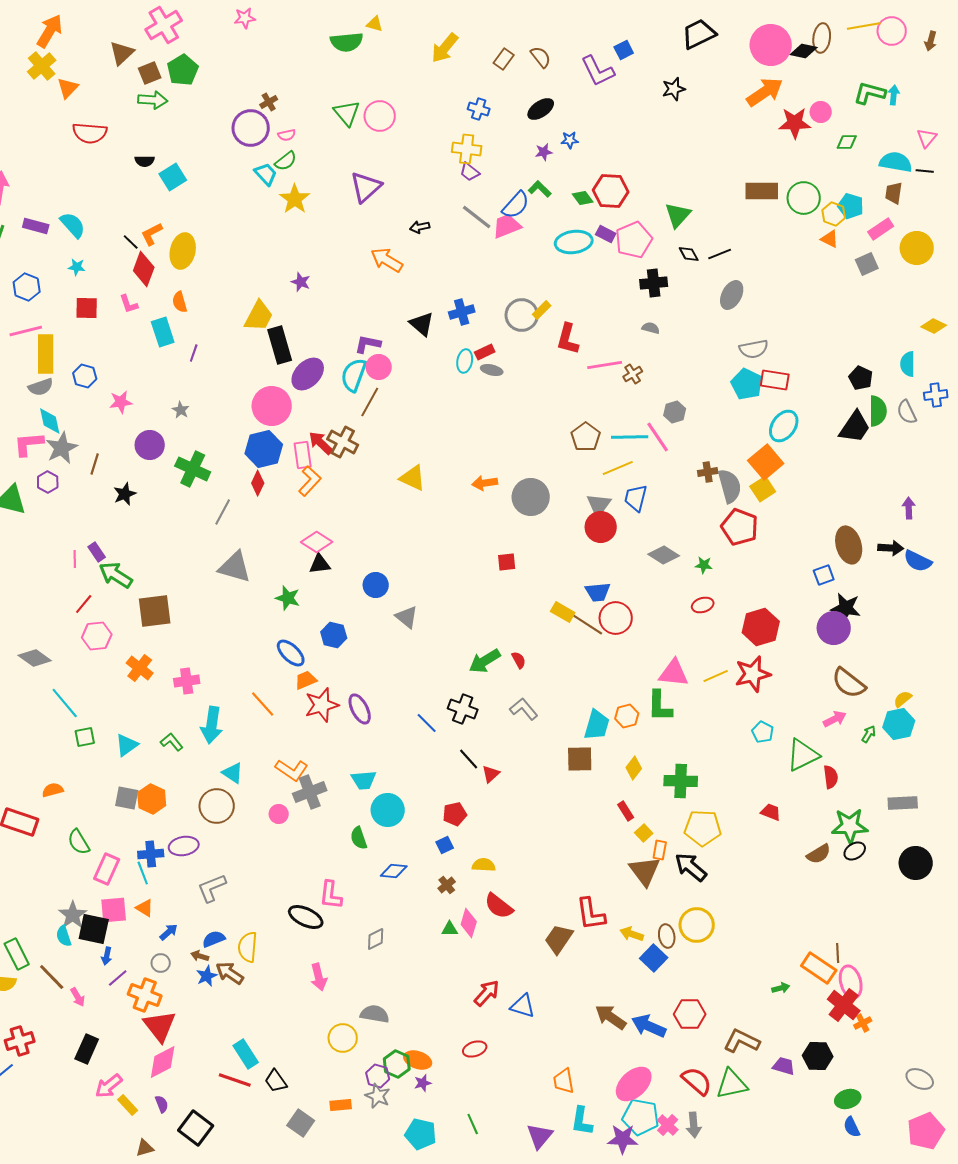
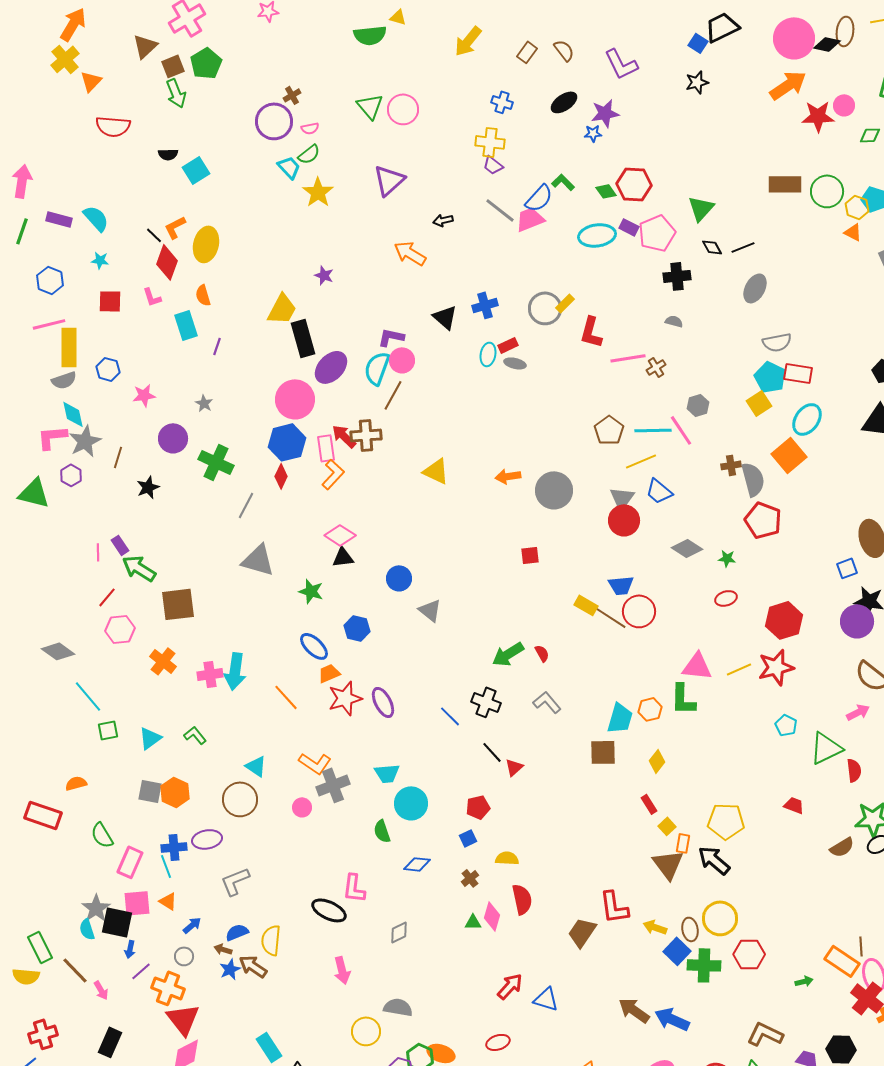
blue square: (624, 50) -> (698, 43), moved, turned -30
green arrow: (153, 100) -> (176, 93), turned 64
purple star: (544, 152) -> (605, 113), moved, size x1.6
brown cross: (343, 442) -> (366, 435), turned -32
yellow square: (763, 489) -> (759, 403), moved
blue trapezoid: (636, 498) -> (659, 491), turned -64
cyan arrow: (212, 725) -> (235, 671), moved
green cross: (681, 781) -> (704, 965), moved
red semicircle: (499, 906) -> (522, 899), turned -140
red hexagon: (690, 1014) -> (749, 954), moved

